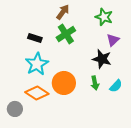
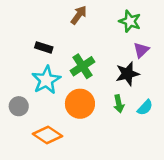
green cross: (66, 34) -> (82, 66), moved
black star: (102, 59) -> (127, 74), turned -30
orange diamond: (37, 93) -> (47, 135), moved
gray circle: (15, 109) -> (19, 106), moved

